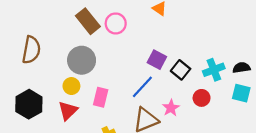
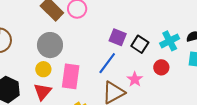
pink rectangle: (101, 97) -> (71, 76), size x1.4

